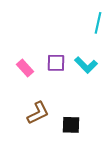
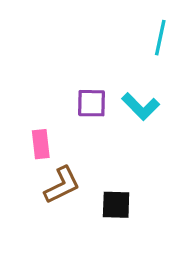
pink rectangle: (25, 68) -> (41, 144), moved, turned 36

